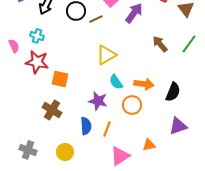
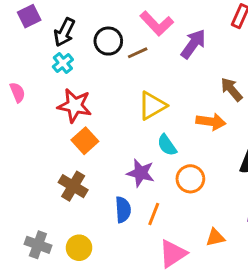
cyan cross: (37, 36) -> (63, 63), moved, turned 32
red star: (37, 62) -> (75, 106), moved
orange square: (60, 79) -> (85, 141), turned 36
orange arrow: (144, 84) -> (211, 122), moved
yellow circle: (65, 152) -> (79, 248), moved

